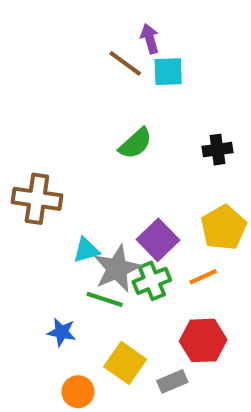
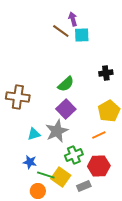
green semicircle: (135, 143) -> (66, 84), moved
purple square: (158, 240) -> (66, 109), moved
cyan triangle: (86, 250) -> (34, 134), moved
green cross: (152, 281) -> (74, 155), moved
green line: (105, 299) -> (46, 175), moved

